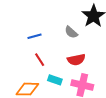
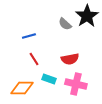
gray semicircle: (71, 32) -> (65, 24), moved

